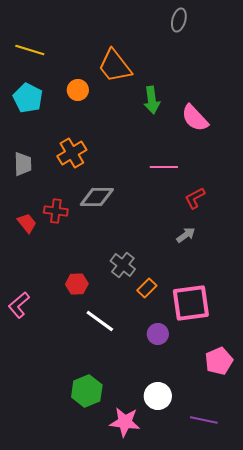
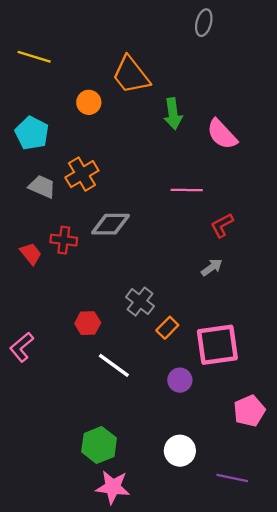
cyan pentagon: (28, 98) -> (32, 133), moved
gray trapezoid: (23, 164) -> (42, 187), moved, turned -65
pink star: (125, 422) -> (113, 487), moved

